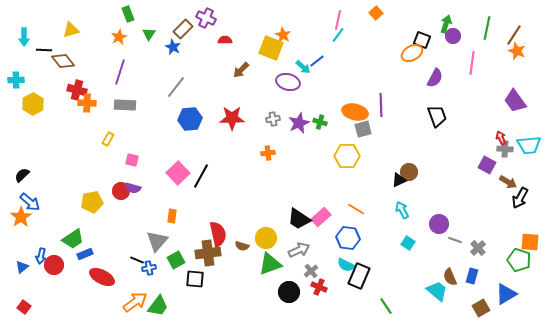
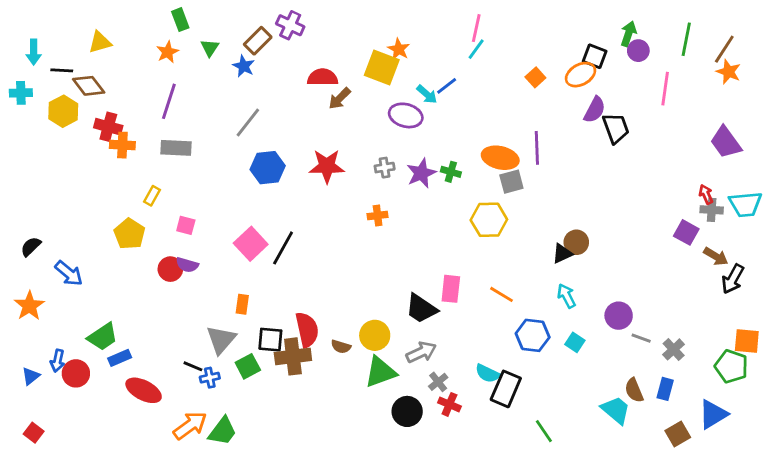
orange square: (376, 13) -> (535, 77), moved
red semicircle: (225, 40) -> (323, 77), moved, size x1.5
purple semicircle: (435, 78) -> (595, 110), moved
cyan cross: (16, 80) -> (21, 93), moved
yellow hexagon: (33, 104) -> (63, 111), moved
black trapezoid: (437, 116) -> (616, 128), moved
blue arrow: (30, 202) -> (69, 273), moved
yellow pentagon: (92, 202) -> (129, 234), moved, turned -30
pink rectangle: (321, 217) -> (451, 289), moved, turned -42
blue hexagon: (348, 238) -> (533, 335), moved
black square: (195, 279) -> (270, 340), moved

